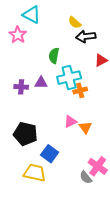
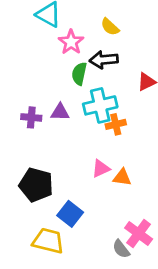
pink star: (18, 35) -> (71, 42), moved
black arrow: (86, 36) -> (104, 60), moved
orange triangle: (85, 127) -> (122, 177), turned -48

